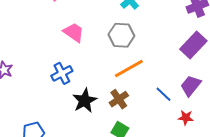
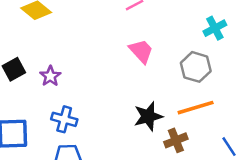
blue cross: (62, 73) -> (64, 119), moved, turned 30
black star: (85, 101) -> (148, 116), moved

